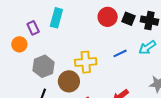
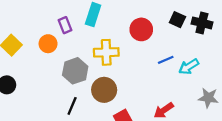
red circle: (108, 17) -> (141, 29), moved
cyan arrow: (147, 47) -> (189, 67), moved
yellow cross: (86, 62) -> (106, 52), moved

